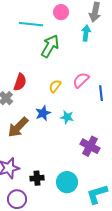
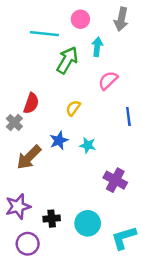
cyan arrow: (86, 33) -> (97, 47), moved
pink semicircle: (81, 80) -> (108, 80), moved

